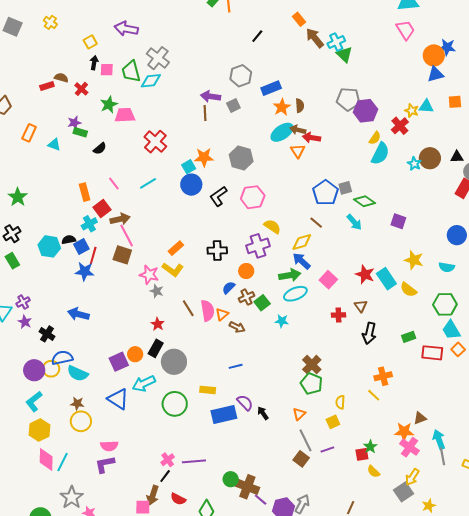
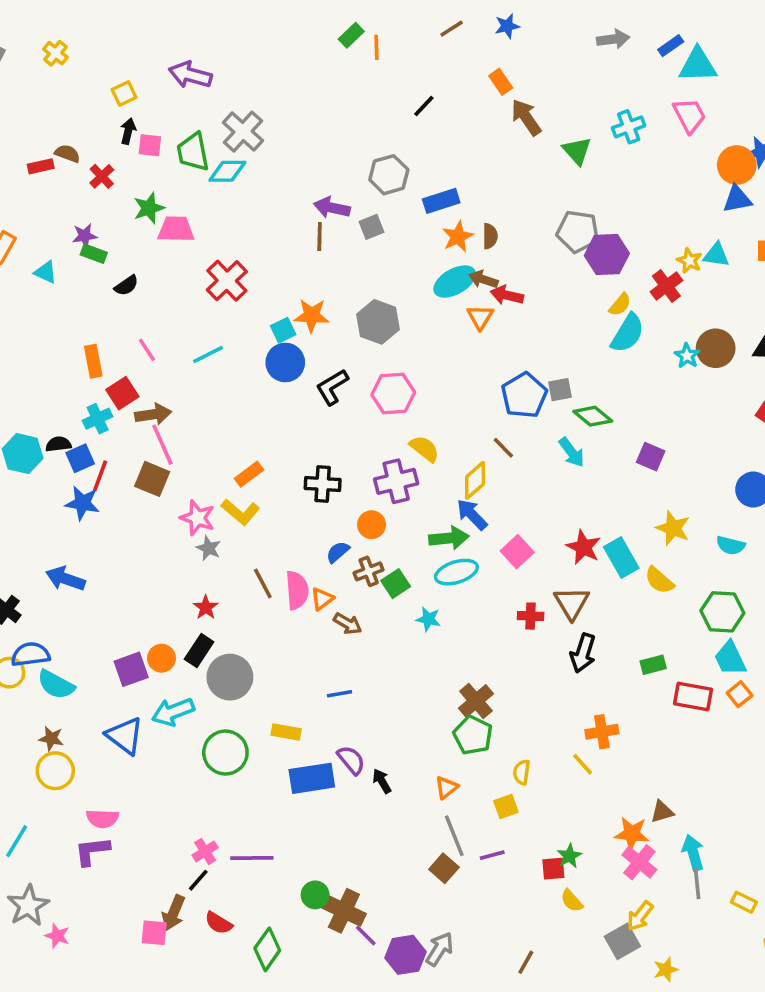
cyan cross: (336, 42) -> (629, 127), moved
yellow diamond: (302, 242) -> (475, 480), turned -30
brown triangle: (361, 306) -> (572, 603), size x1.5

